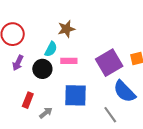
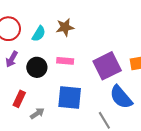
cyan semicircle: (51, 49) -> (39, 34), moved

